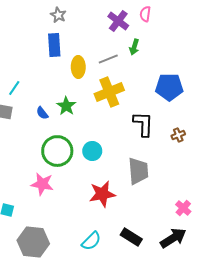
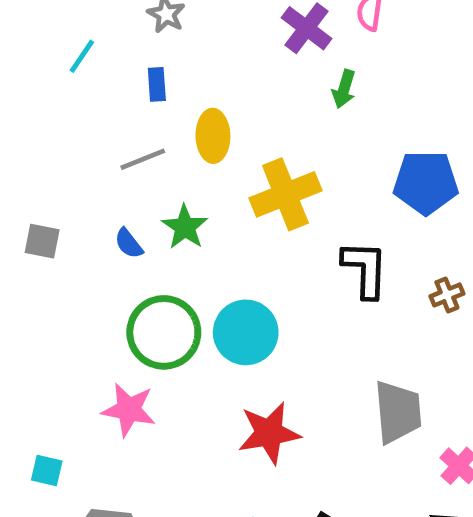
blue rectangle: (54, 45) -> (157, 84), size x0.6
gray line: (108, 59) -> (143, 159), moved
cyan line: (14, 88) -> (82, 56), moved
cyan circle: (92, 151) -> (246, 332), size x1.4
gray trapezoid: (138, 171) -> (398, 412), moved

